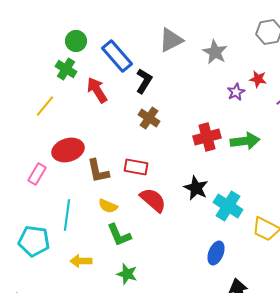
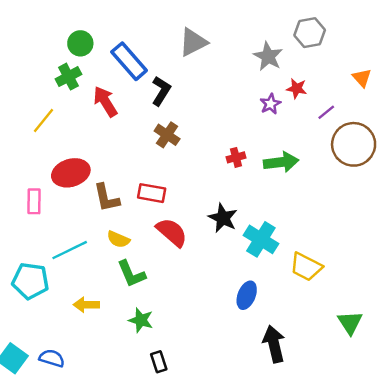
gray star: (215, 52) -> (268, 56), moved
green cross: (66, 69) -> (68, 77), turned 30
red cross: (207, 137) -> (236, 157), size x0.6
pink rectangle: (37, 174) -> (34, 201), turned -30
cyan line: (67, 215) -> (70, 250), turned 56

